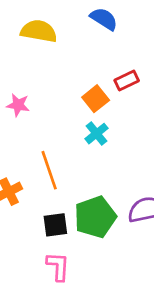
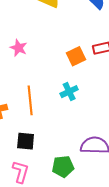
cyan cross: (97, 134) -> (69, 92), moved
green pentagon: (95, 217) -> (63, 167), moved, size x0.7

